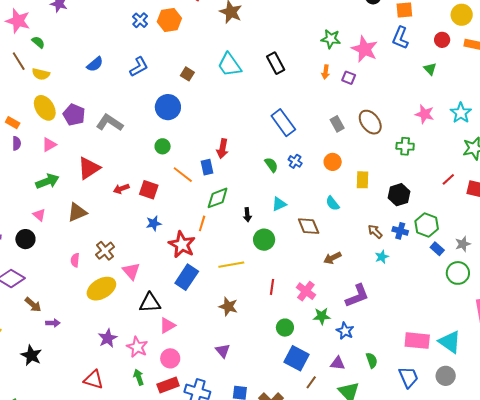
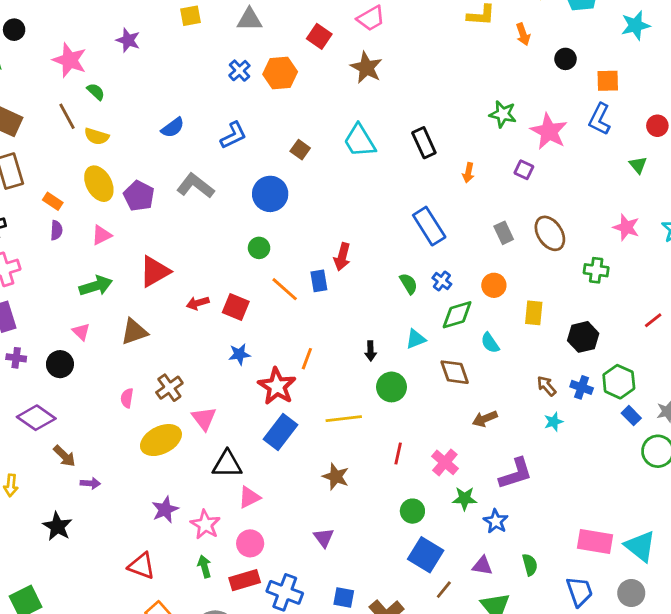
orange arrow: (326, 72) -> (468, 173), moved
gray L-shape: (110, 123) -> (195, 186), moved
green diamond: (218, 198) -> (457, 315), moved

